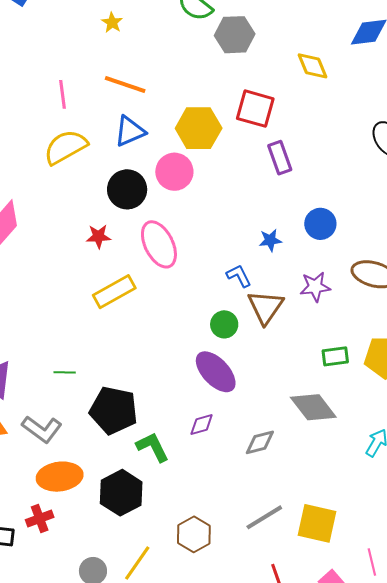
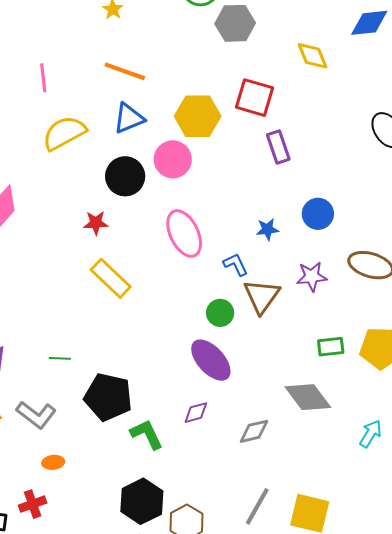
pink line: (63, 94) -> (43, 78), moved
pink ellipse: (159, 244) -> (184, 233), moved
yellow rectangle: (114, 292) -> (111, 278), turned 72
orange ellipse: (60, 477) -> (53, 462), size x0.5
black hexagon: (121, 493) -> (142, 501), moved
gray line: (264, 517) -> (257, 506), turned -30

